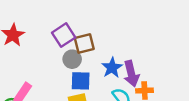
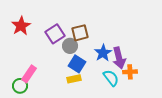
purple square: (64, 35) -> (55, 34), moved
blue square: (81, 81) -> (77, 64), turned 30

